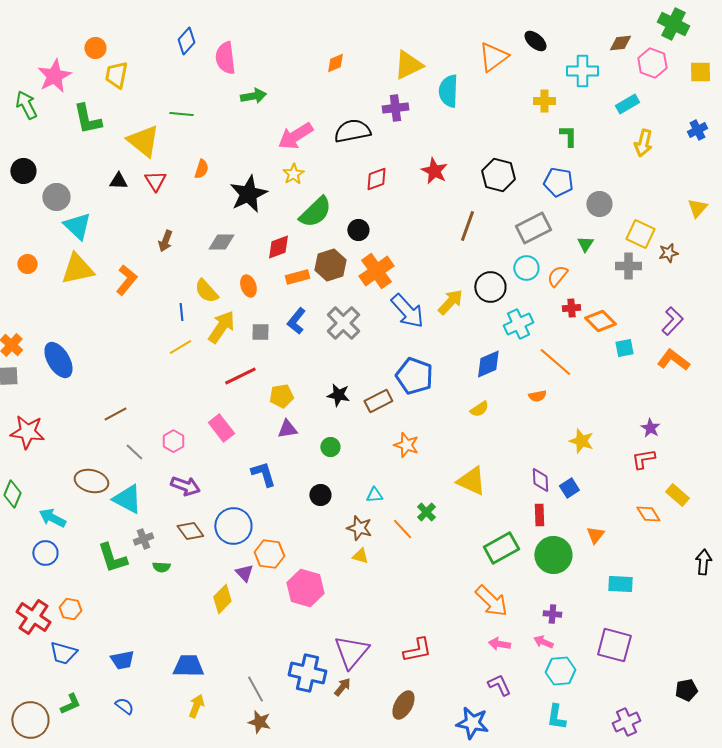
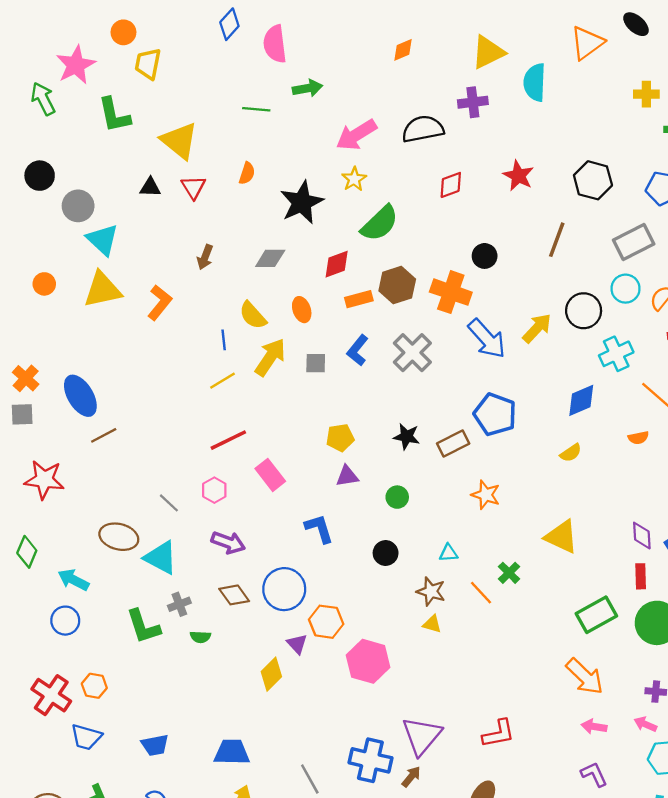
green line: (181, 114) -> (256, 109), moved
black circle: (358, 230) -> (485, 256), moved
orange cross: (376, 271) -> (451, 292), turned -36
red line: (240, 376) -> (228, 440), moved
brown line: (115, 414) -> (104, 435), moved

